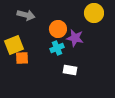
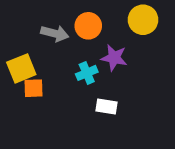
gray arrow: (26, 15) -> (55, 33), moved
orange circle: (58, 29) -> (88, 26), moved

